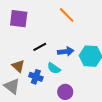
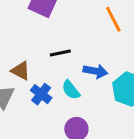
brown triangle: (18, 66) -> (21, 71), turned -32

